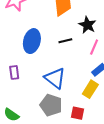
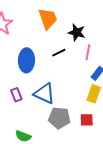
blue triangle: (55, 78) -> (44, 94), moved

